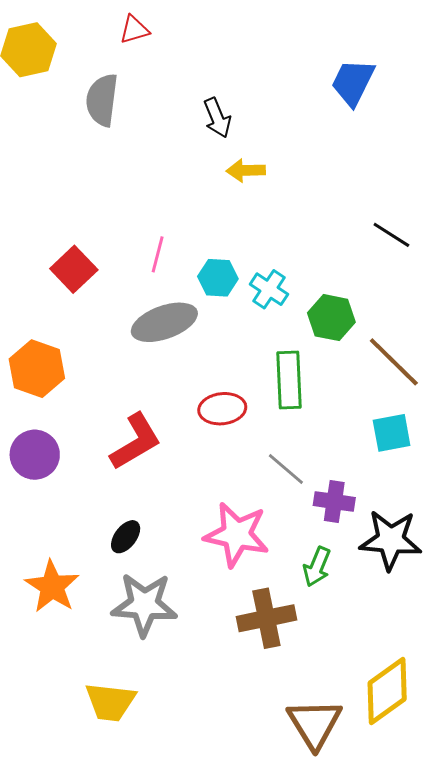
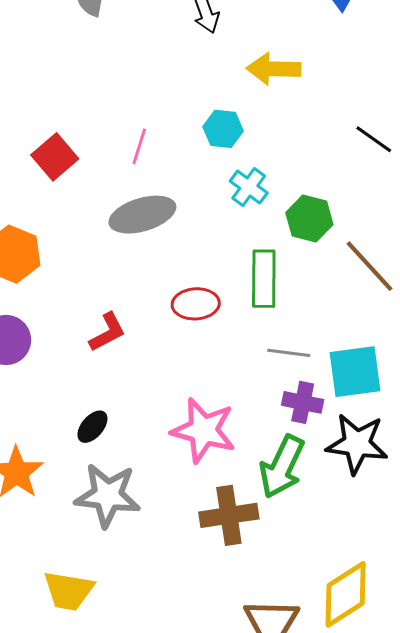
yellow arrow: (246, 170) -> (274, 69), moved, size x1.4
cyan hexagon: (218, 278) -> (223, 129), moved
cyan square: (392, 433) -> (355, 372), moved, size x1.4
red L-shape: (136, 442) -> (107, 332), size x0.7
gray line: (286, 469) -> (289, 353), moved, turned -36
green arrow: (317, 567) -> (282, 467), size x1.6

